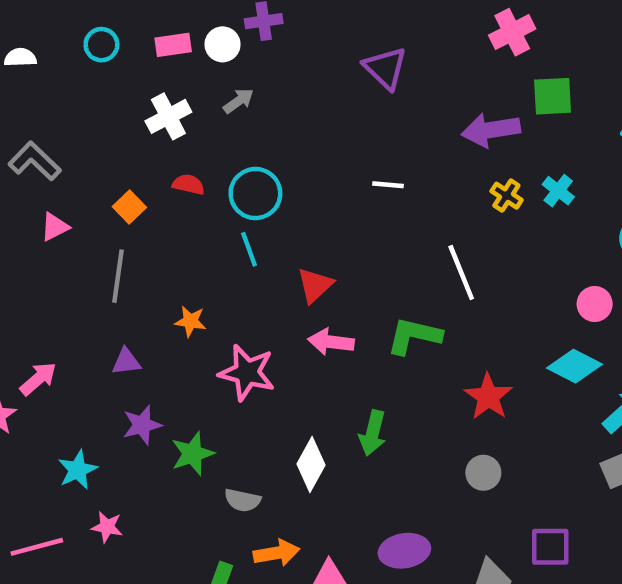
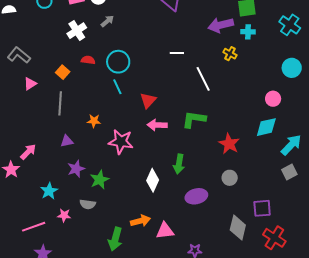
cyan cross: (558, 191) -> (248, 32), moved, turned -32
white line: (461, 272) -> (203, 79), moved
cyan diamond: (575, 366) -> (266, 127), turned -35
gray semicircle: (242, 500) -> (88, 204), moved
purple ellipse: (404, 551) -> (196, 196), moved

